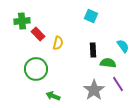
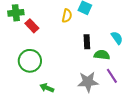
yellow semicircle: (58, 43) -> (67, 16), moved
gray star: (94, 90) -> (88, 82), turned 30

